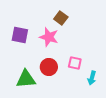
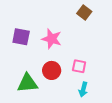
brown square: (61, 18) -> (84, 13), moved
cyan arrow: (92, 78) -> (83, 89), moved

